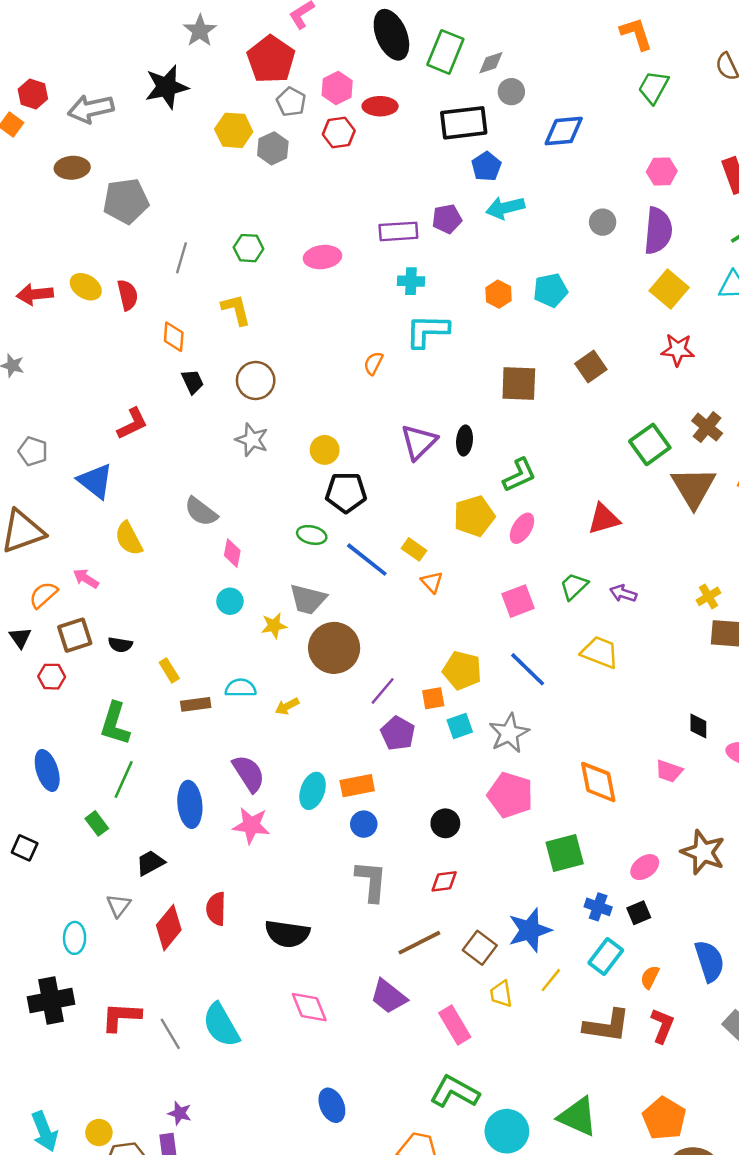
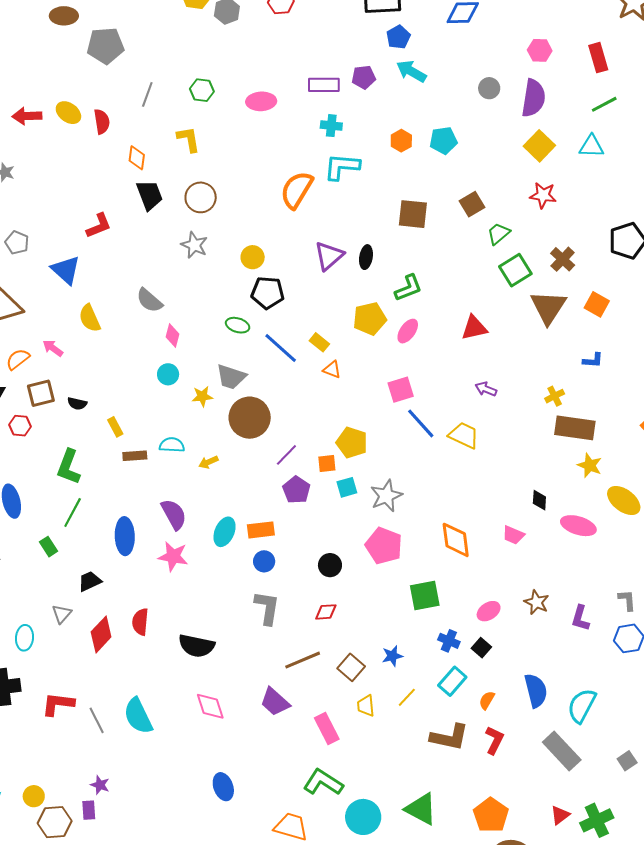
cyan arrow: (505, 208) -> (411, 71), turned 40
orange semicircle: (373, 363) -> (297, 190), size x2.0
black trapezoid: (193, 382) -> (150, 195), size x1.5
orange triangle: (432, 582) -> (332, 370), turned -30
green trapezoid: (574, 586) -> (499, 234), moved
blue line: (528, 669) -> (421, 423), moved
brown star: (703, 852) -> (537, 602), size x0.7
black square: (639, 913) -> (481, 648), turned -30
blue star: (530, 930) -> (392, 656), size x0.6

